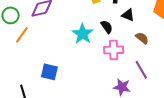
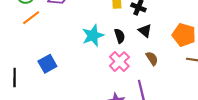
pink cross: (114, 50) -> (119, 62), turned 30
blue square: (49, 72) -> (47, 64), turned 30

